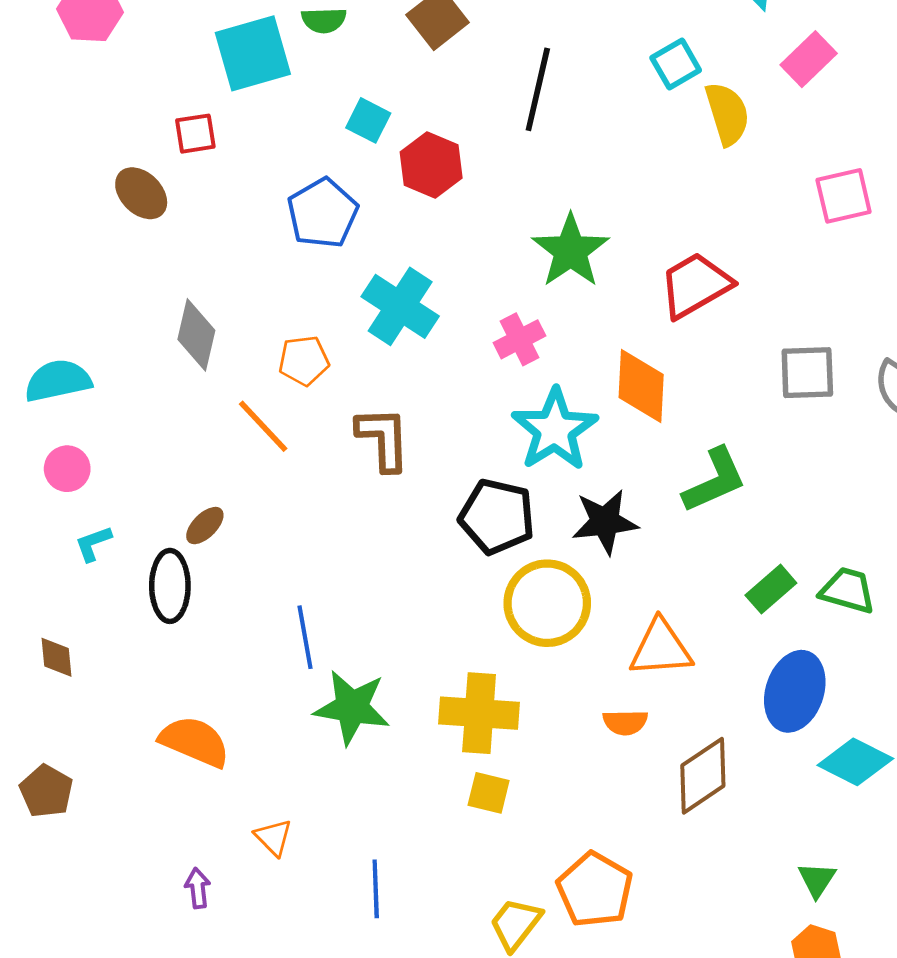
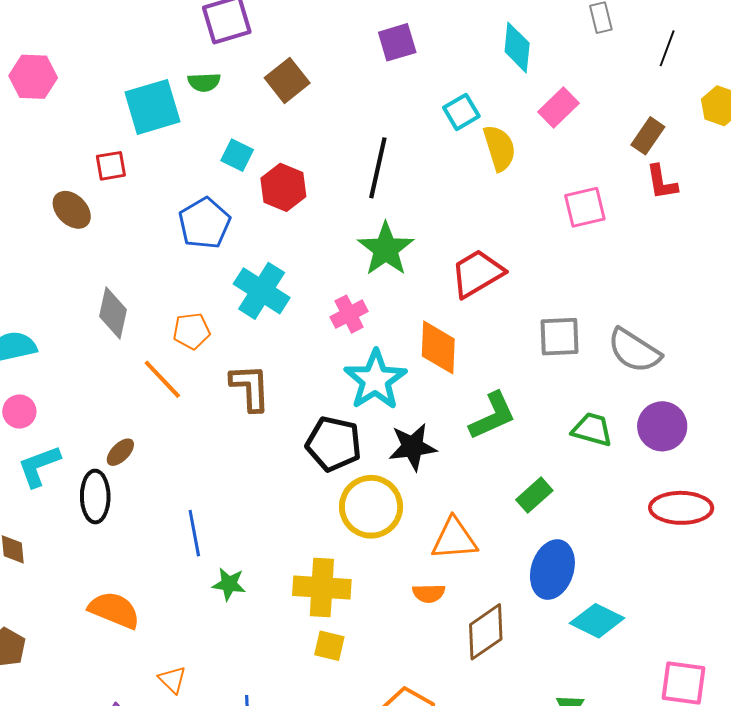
black line: (538, 89) -> (378, 168), moved
cyan L-shape: (93, 544) -> (39, 466), size x1.6
green trapezoid: (848, 590) -> (592, 430), moved
green star: (352, 707) -> (229, 584), size x0.6

